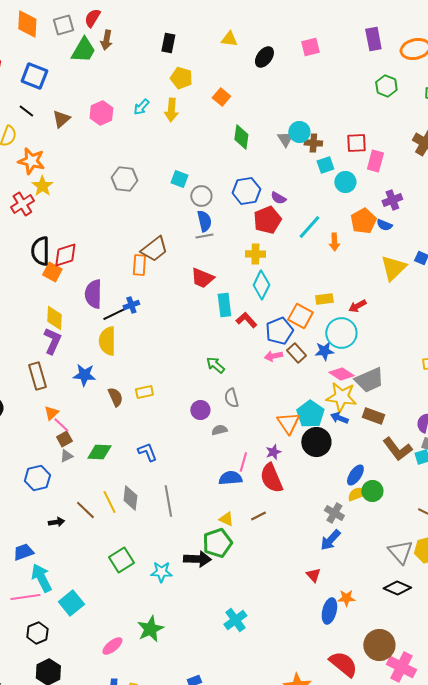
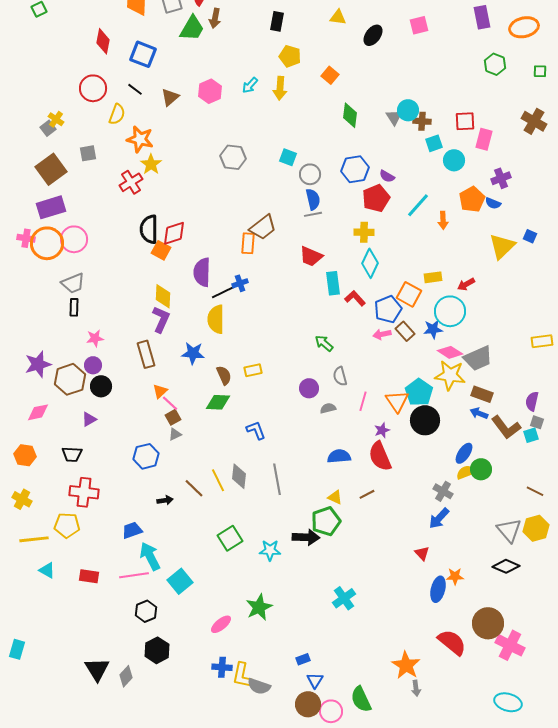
blue arrow: (339, 418) -> (479, 413), moved
green diamond: (99, 452) -> (218, 402), moved
pink line: (243, 462) -> (363, 401), moved

